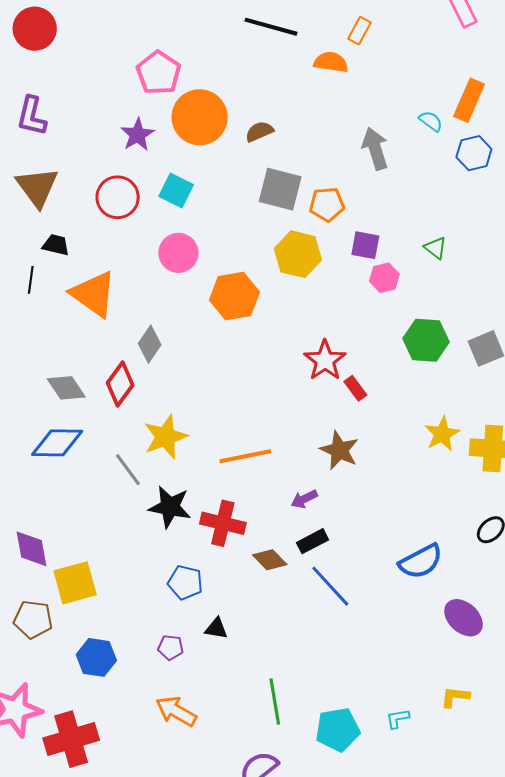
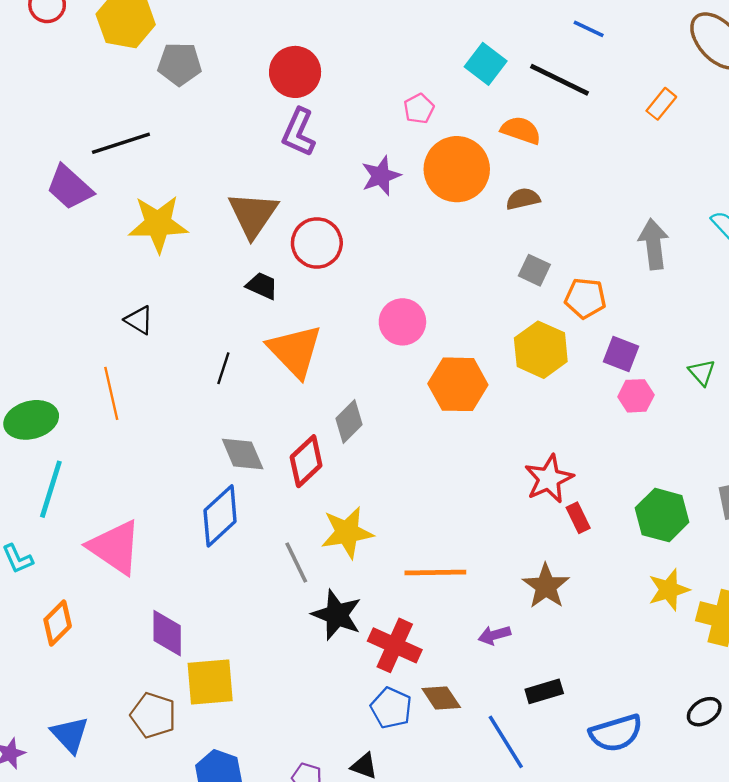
red circle: (35, 29) -> (295, 72), moved
orange semicircle: (331, 62) -> (521, 130), moved
pink pentagon: (159, 73) -> (419, 109), size x0.6
purple L-shape: (32, 116) -> (299, 132), moved
gray square: (280, 189) -> (534, 270), size x0.6
cyan square: (176, 191) -> (486, 64), moved
red circle: (118, 197) -> (317, 243), moved
black line: (31, 280) -> (223, 368), moved
green hexagon: (426, 340) -> (662, 515), moved
blue diamond: (57, 443) -> (220, 516), turned -54
black rectangle: (313, 541) -> (544, 691), moved
blue pentagon: (185, 582) -> (391, 708), moved

